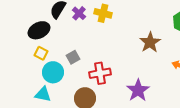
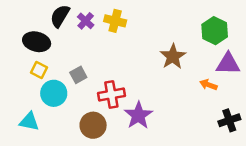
black ellipse: (39, 30) -> (37, 42), turned 40
purple star: (138, 90) -> (138, 115), moved
cyan triangle: (43, 94) -> (29, 122), moved

